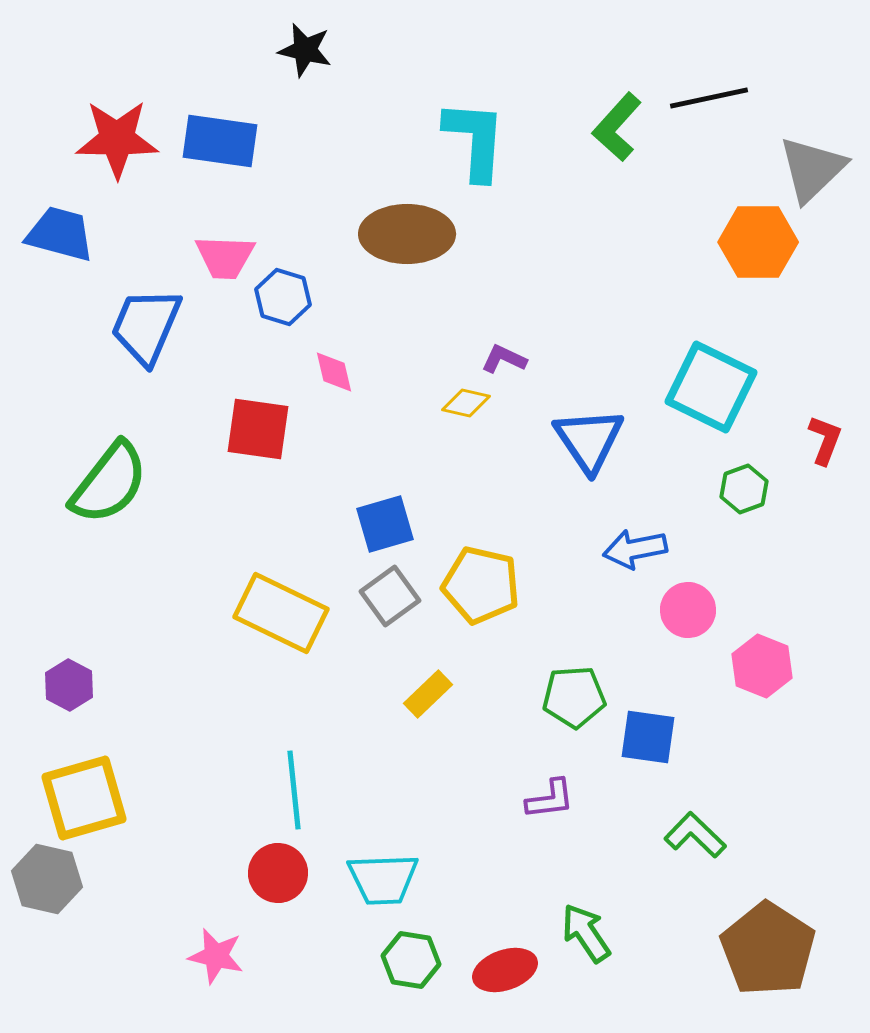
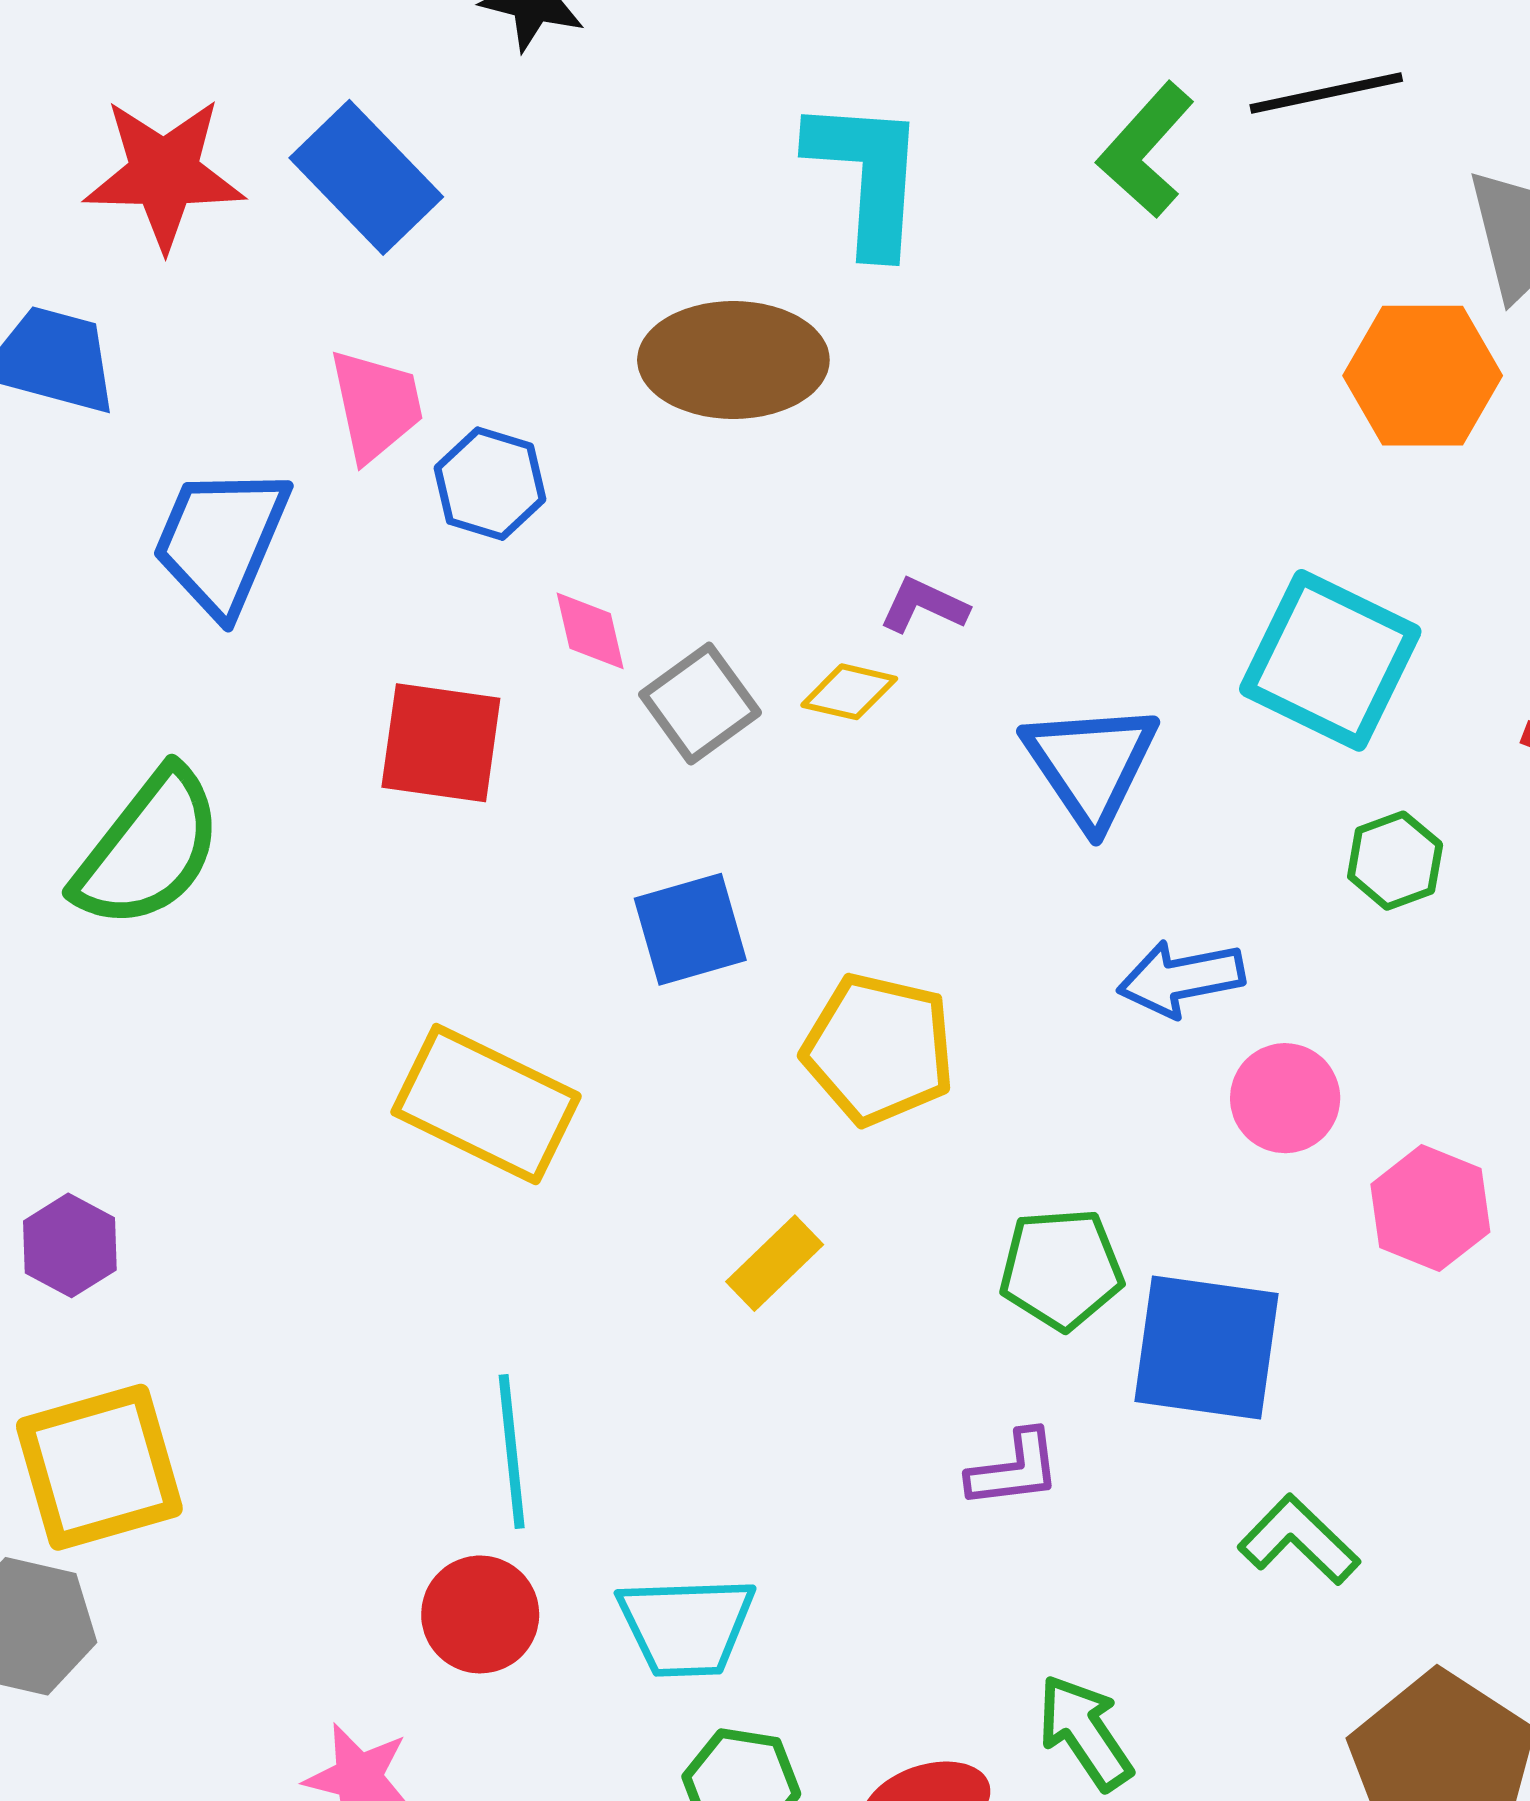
blue rectangle: (220, 141) -> (366, 177), turned 38
pink trapezoid: (225, 257) -> (376, 405), turned -104
gray square: (390, 596) -> (700, 704), moved
blue square: (648, 737) -> (1207, 1347), size x1.4

